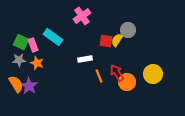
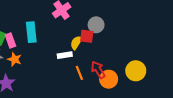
gray circle: (128, 30) -> (96, 25), moved
cyan rectangle: (53, 37) -> (31, 32), turned 48
yellow semicircle: (117, 40) -> (76, 43), moved

